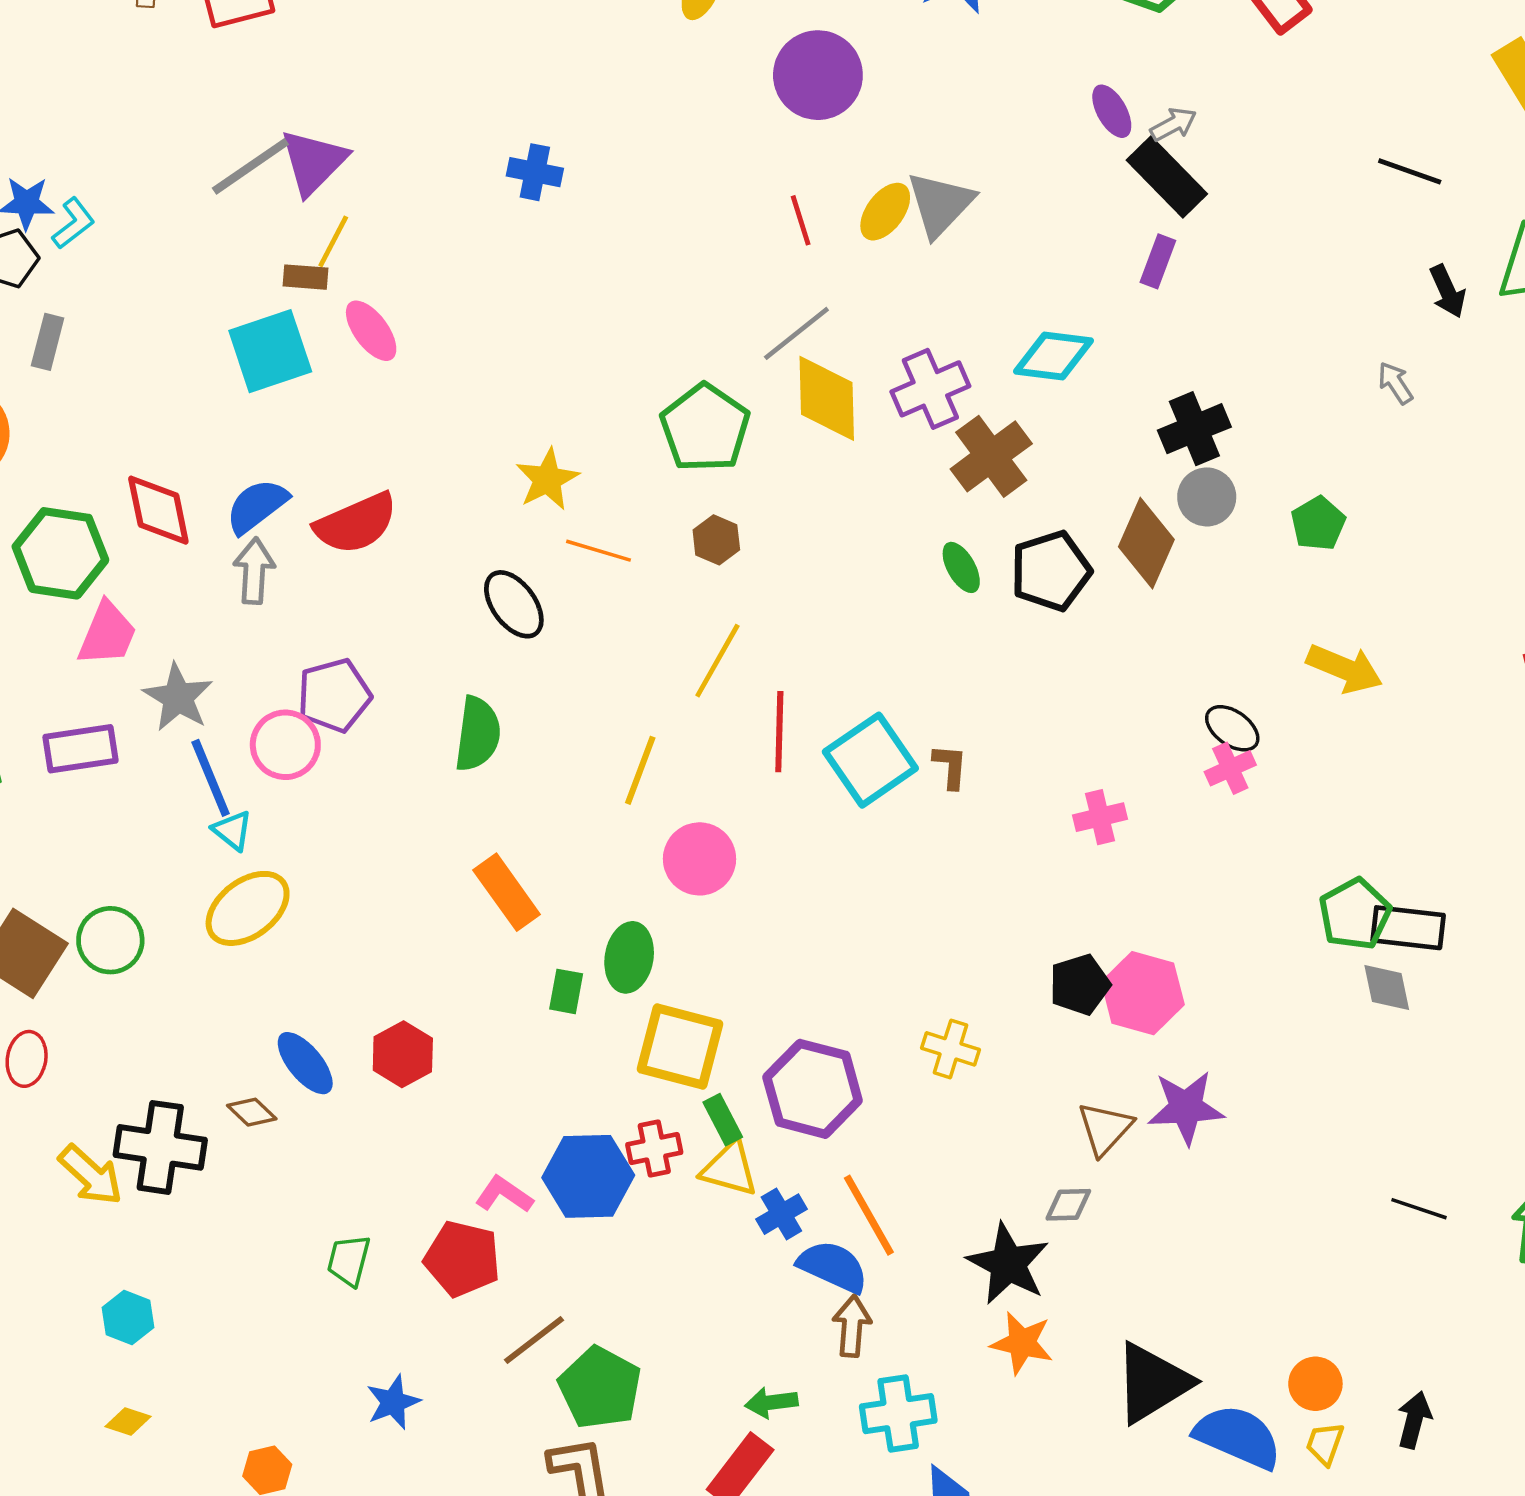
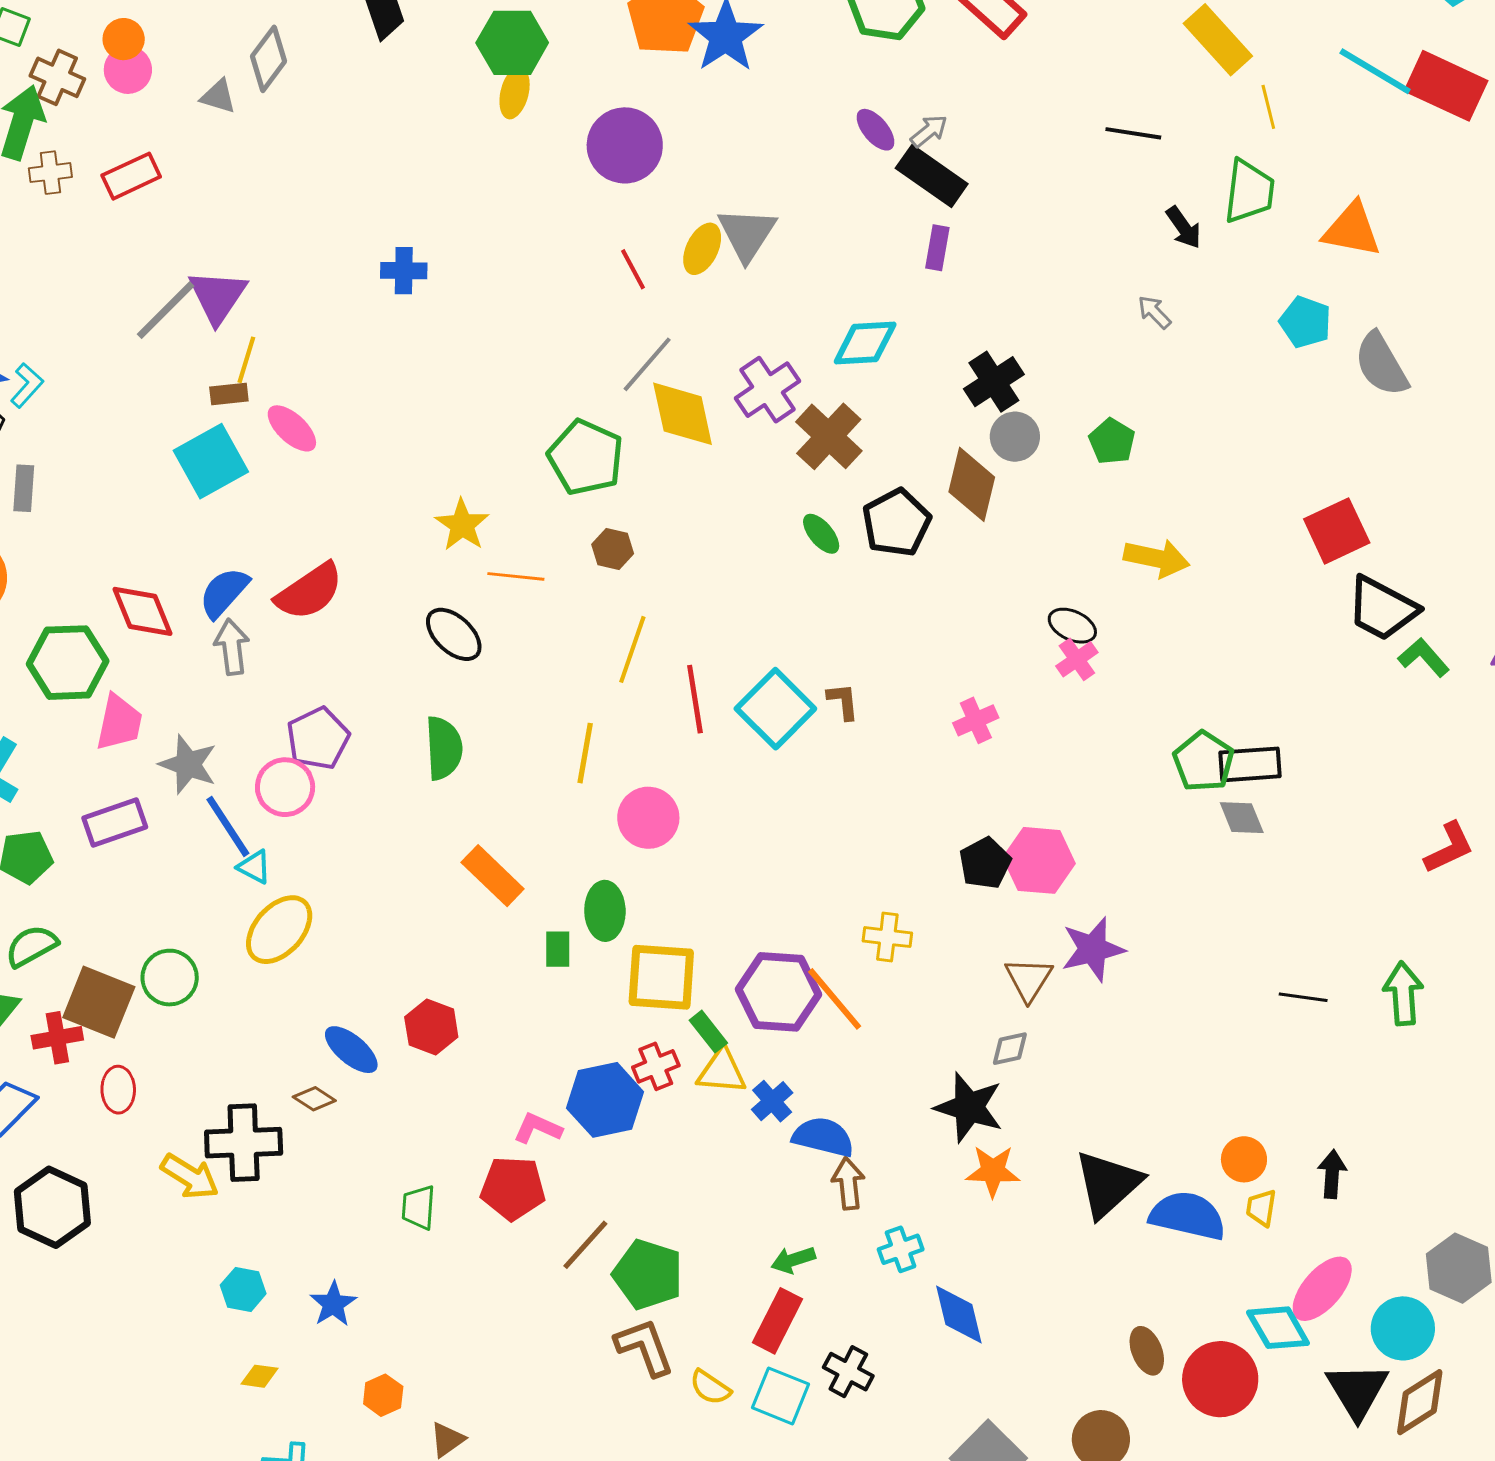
orange line: (869, 1215) -> (835, 999), moved
blue star: (393, 1402) -> (333, 1304), moved
cyan cross: (898, 1414) -> (901, 1249), size x0.7

